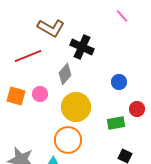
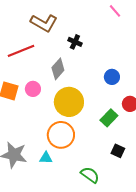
black cross: (82, 47) -> (75, 42), size x0.6
green rectangle: (116, 123) -> (109, 118), turned -36

